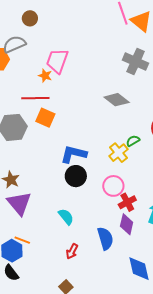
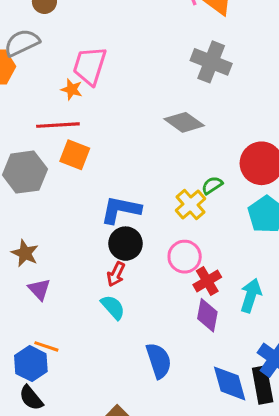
purple triangle: (19, 203) -> (39, 289), size x0.6
blue semicircle: (105, 238) -> (159, 361), moved
red arrow: (72, 251) -> (116, 274), moved

